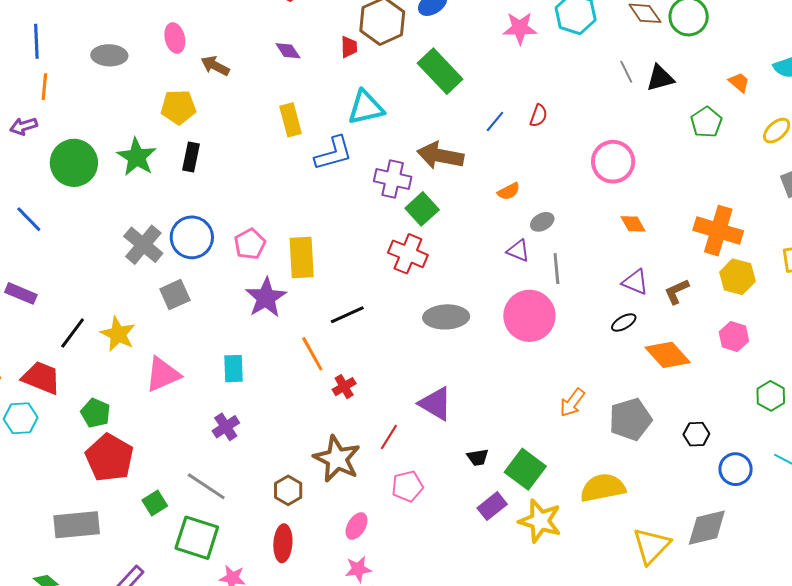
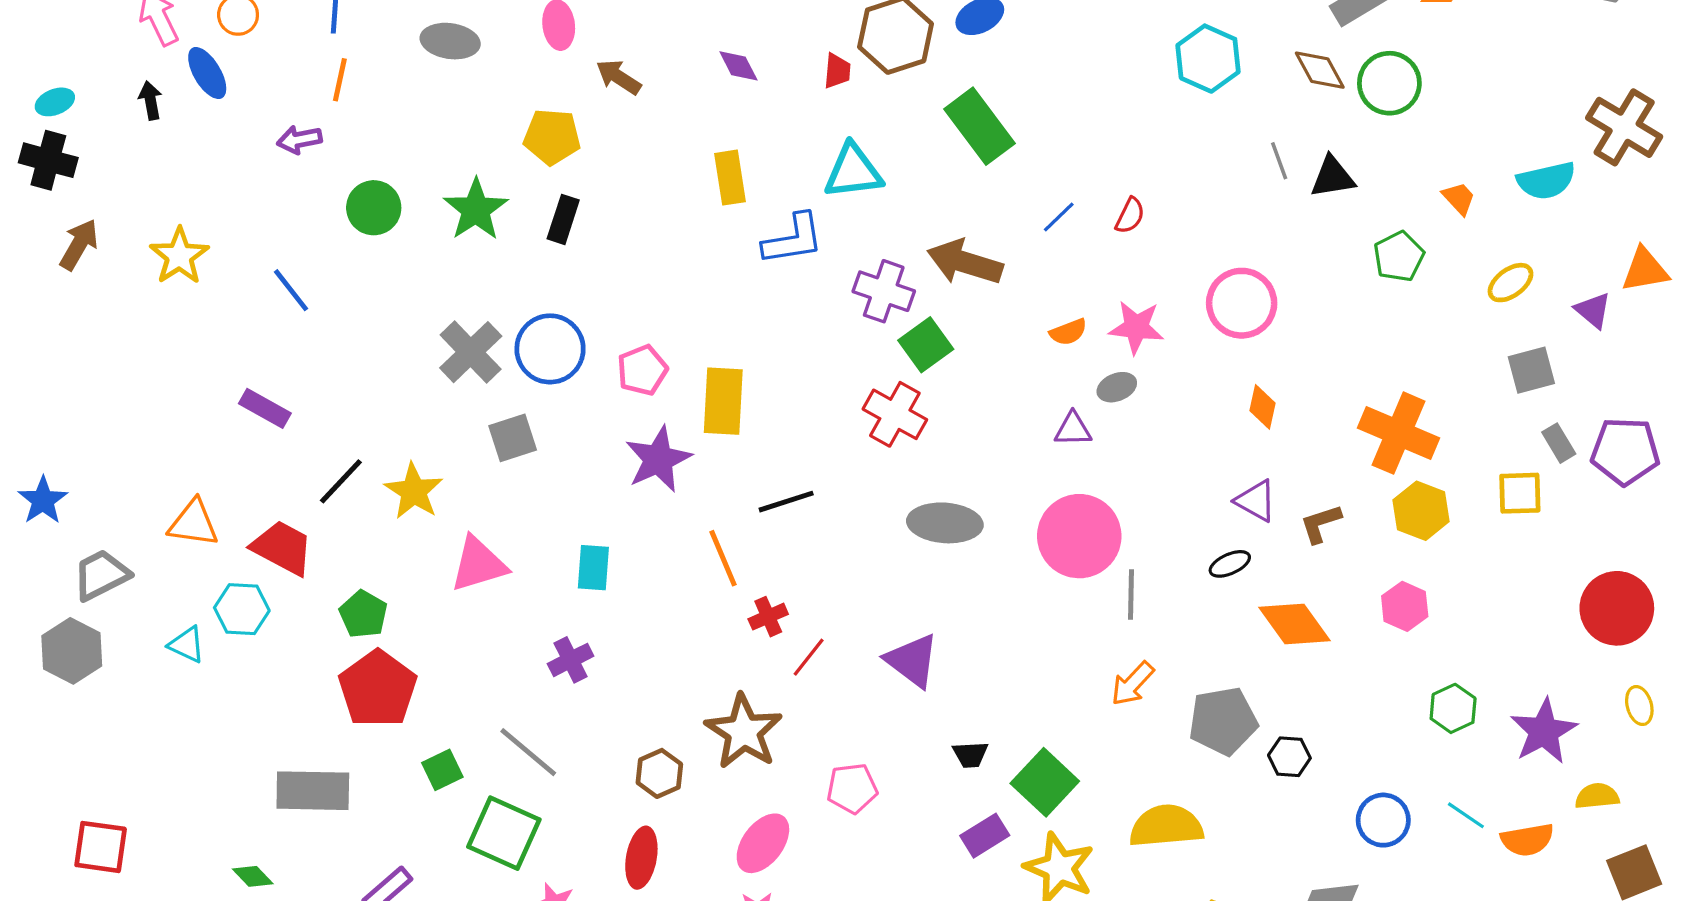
pink star: (520, 28) -> (1136, 327), moved
green circle: (74, 163) -> (374, 208), size x0.7
orange diamond: (633, 224) -> (1262, 407), turned 36
purple triangle: (518, 251) -> (1073, 429), turned -30
gray line: (556, 269) -> (1131, 595), moved
black hexagon: (696, 434) -> (1289, 757), moved
red line: (389, 437) -> (809, 657), moved
pink ellipse: (356, 526) -> (763, 843), size x1.4

